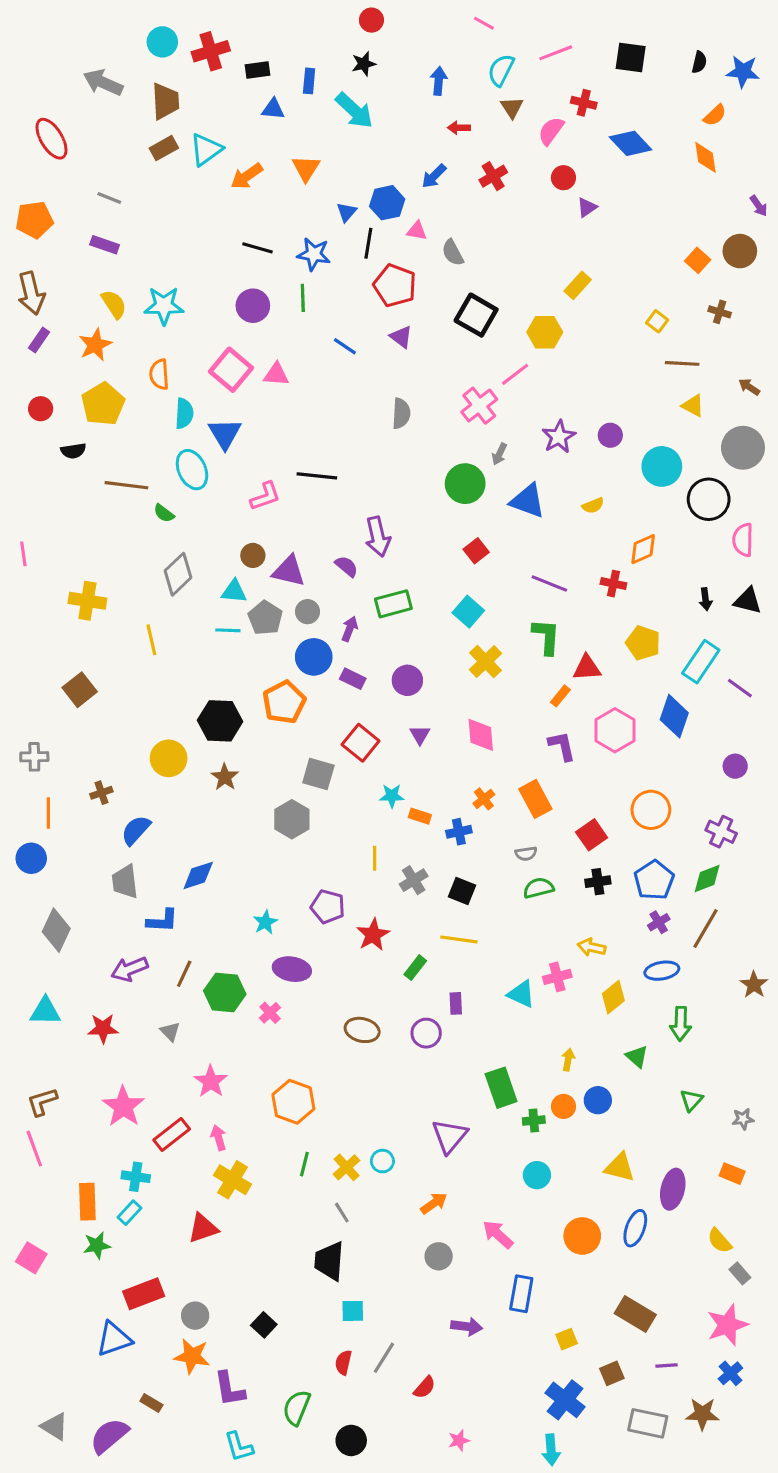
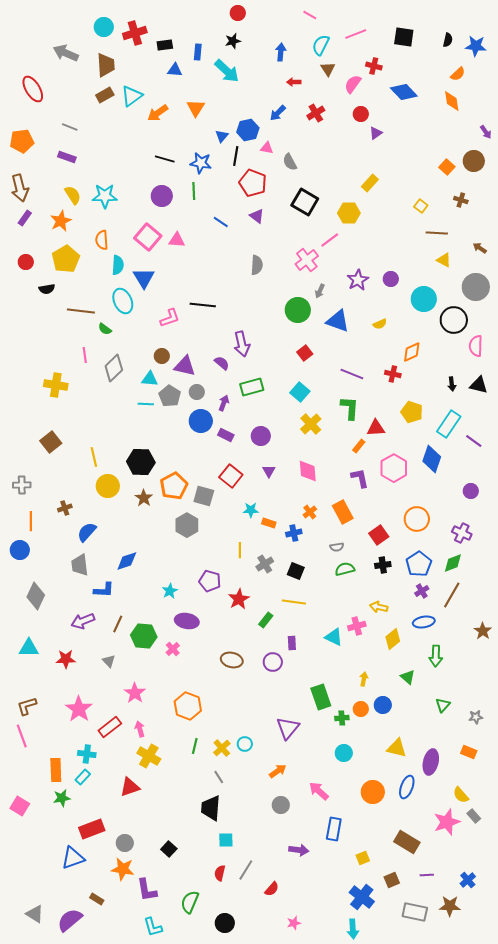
pink line: (23, 554) -> (85, 355), moved
yellow line: (151, 640) -> (94, 457), moved
orange pentagon: (284, 702) -> (174, 486), moved
pink star: (727, 1325) -> (447, 822), moved

